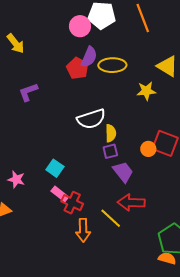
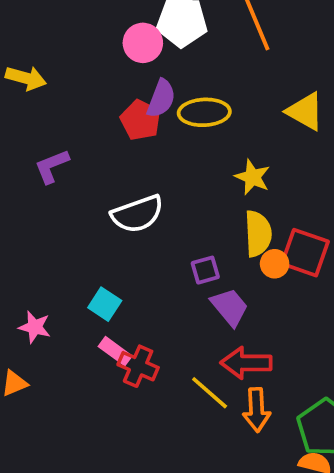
yellow arrow: (16, 43) -> (26, 78), turned -35
yellow star: (146, 91) -> (252, 177), moved, turned 30
white semicircle: (91, 119) -> (137, 214), moved
yellow semicircle: (111, 133) -> (258, 234), moved, size x1.4
orange arrow: (83, 230) -> (257, 410), moved

